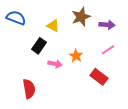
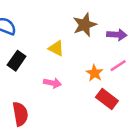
yellow triangle: (53, 26) -> (56, 48), moved
black rectangle: (39, 46) -> (17, 61), moved
orange star: (76, 56) -> (95, 73), moved

